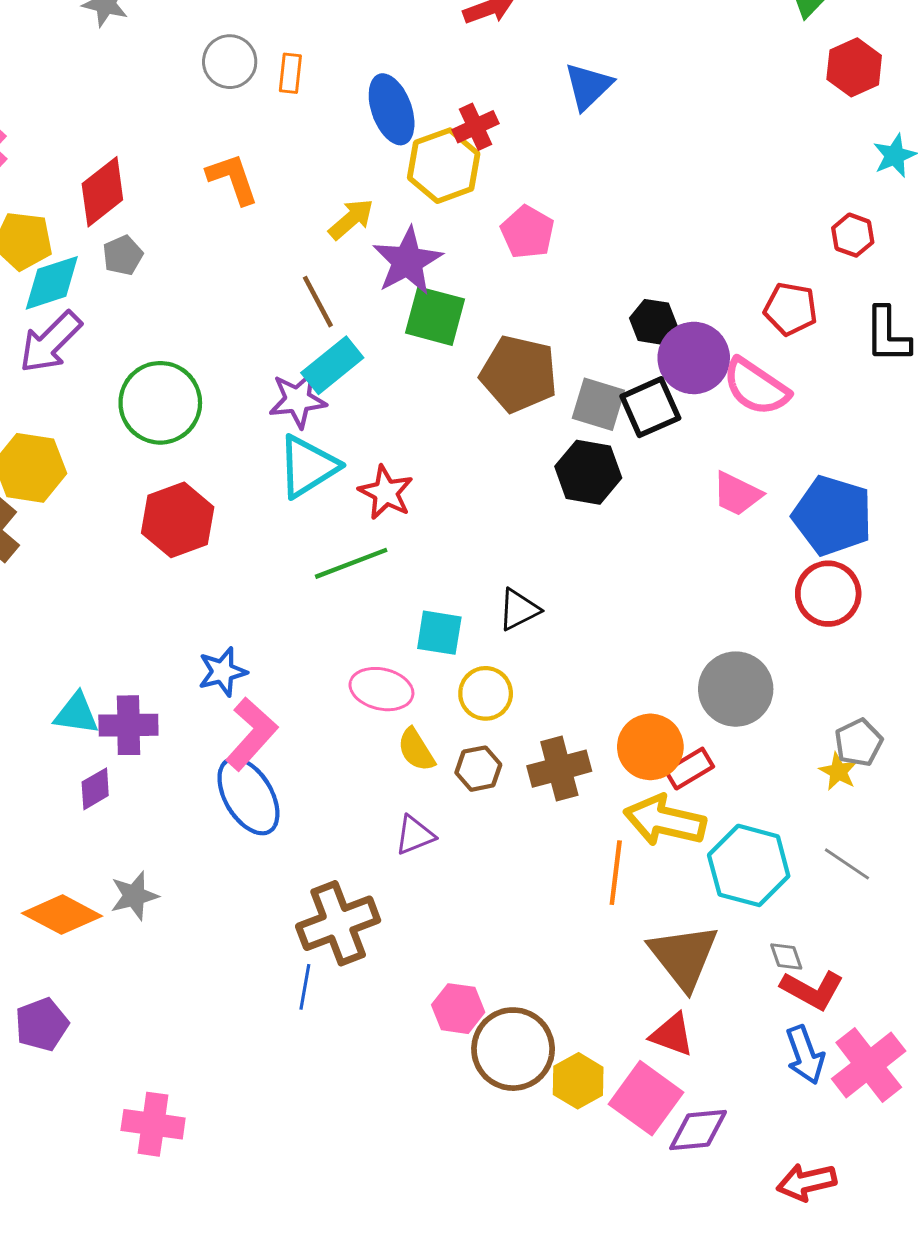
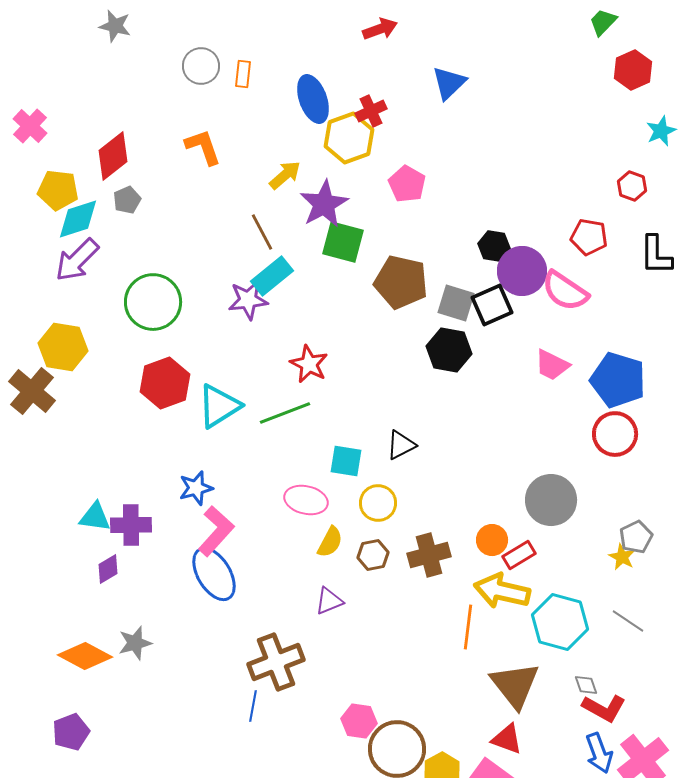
cyan triangle: (308, 466) -> (219, 406), moved
orange circle: (650, 747) -> (492, 540), size x0.7
yellow semicircle: (416, 750) -> (330, 542), turned -120

